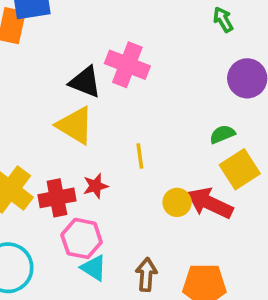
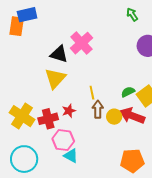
pink cross: (127, 65) -> (82, 43), turned 30
yellow triangle: (75, 125) -> (55, 78), turned 45
green semicircle: (222, 134) -> (128, 92), moved
brown arrow: (146, 275) -> (98, 109), moved

